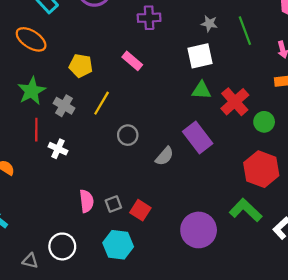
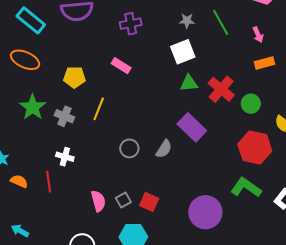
red line: (36, 130) -> (49, 182), moved
gray circle: (128, 135) -> (129, 148), moved

